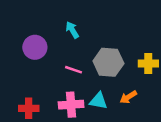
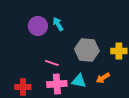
purple circle: (35, 47) -> (38, 26), moved
pink line: (74, 70) -> (52, 63), moved

